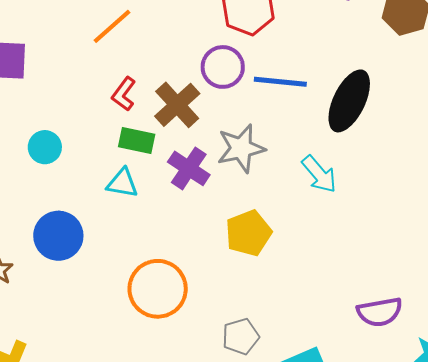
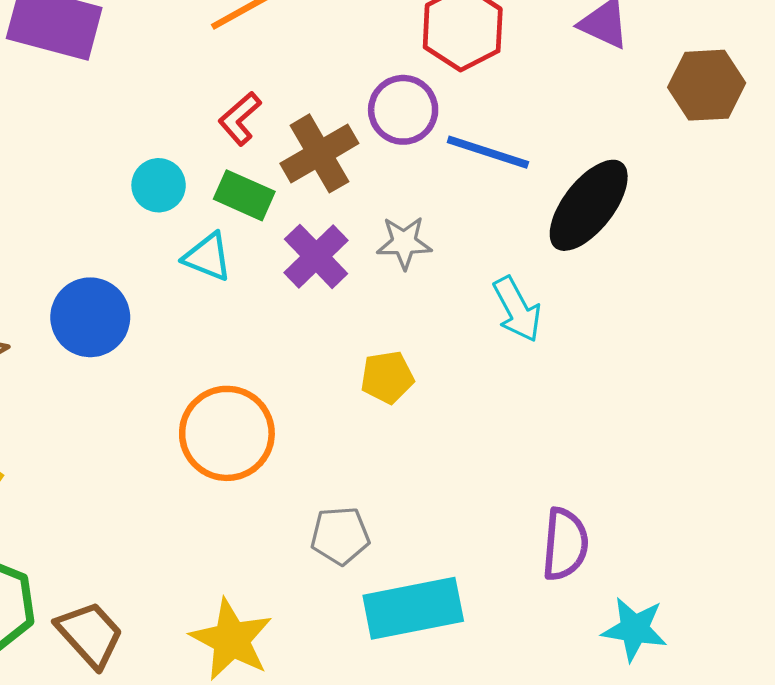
cyan circle: (45, 147) -> (159, 185), moved
gray star: (241, 148) -> (404, 243), size x0.7
yellow pentagon: (248, 233) -> (387, 377), size x0.7
purple semicircle: (380, 312) -> (565, 544), turned -87

